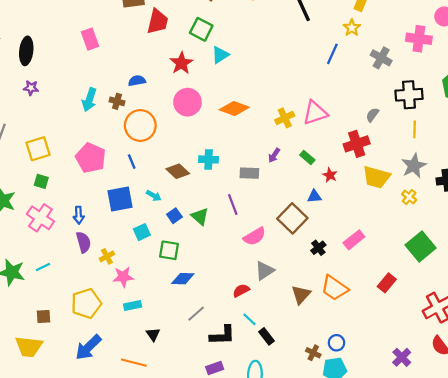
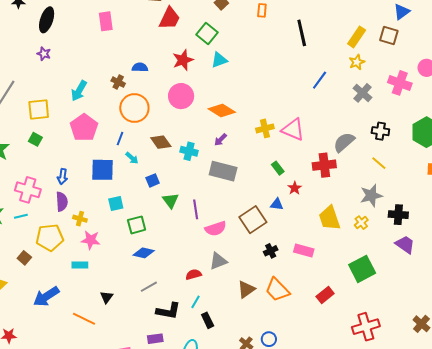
yellow star: (352, 28) -> (357, 62), moved
black cross: (409, 95) -> (380, 131), size x0.7
cyan arrow: (89, 100) -> (79, 91), moved
pink triangle: (315, 113) -> (293, 130), turned 30
gray semicircle: (372, 115) -> (344, 142), size x1.6
yellow line: (415, 129) -> (379, 163), turned -63
purple arrow: (274, 155) -> (220, 140), moved
blue line: (132, 162) -> (120, 139), turned 32
brown diamond: (178, 171) -> (161, 142), moved
gray rectangle: (249, 173) -> (223, 171), size x1.5
yellow trapezoid: (376, 177) -> (330, 218), moved, turned 44
cyan arrow: (154, 196) -> (132, 158), moved
purple line: (233, 204) -> (196, 209), moved
blue square: (174, 216) -> (153, 180), moved
pink cross: (40, 218) -> (28, 190), moved, turned -30
pink rectangle: (354, 240) -> (304, 250), turned 42
green square: (169, 250) -> (137, 225), turned -36
yellow cross: (107, 256) -> (80, 219), turned 32
yellow pentagon: (86, 304) -> (50, 237), moved
cyan rectangle: (133, 306) -> (80, 265), moved
brown square: (43, 316) -> (24, 258), moved, turned 32
cyan line: (249, 319) -> (196, 302), turned 64

